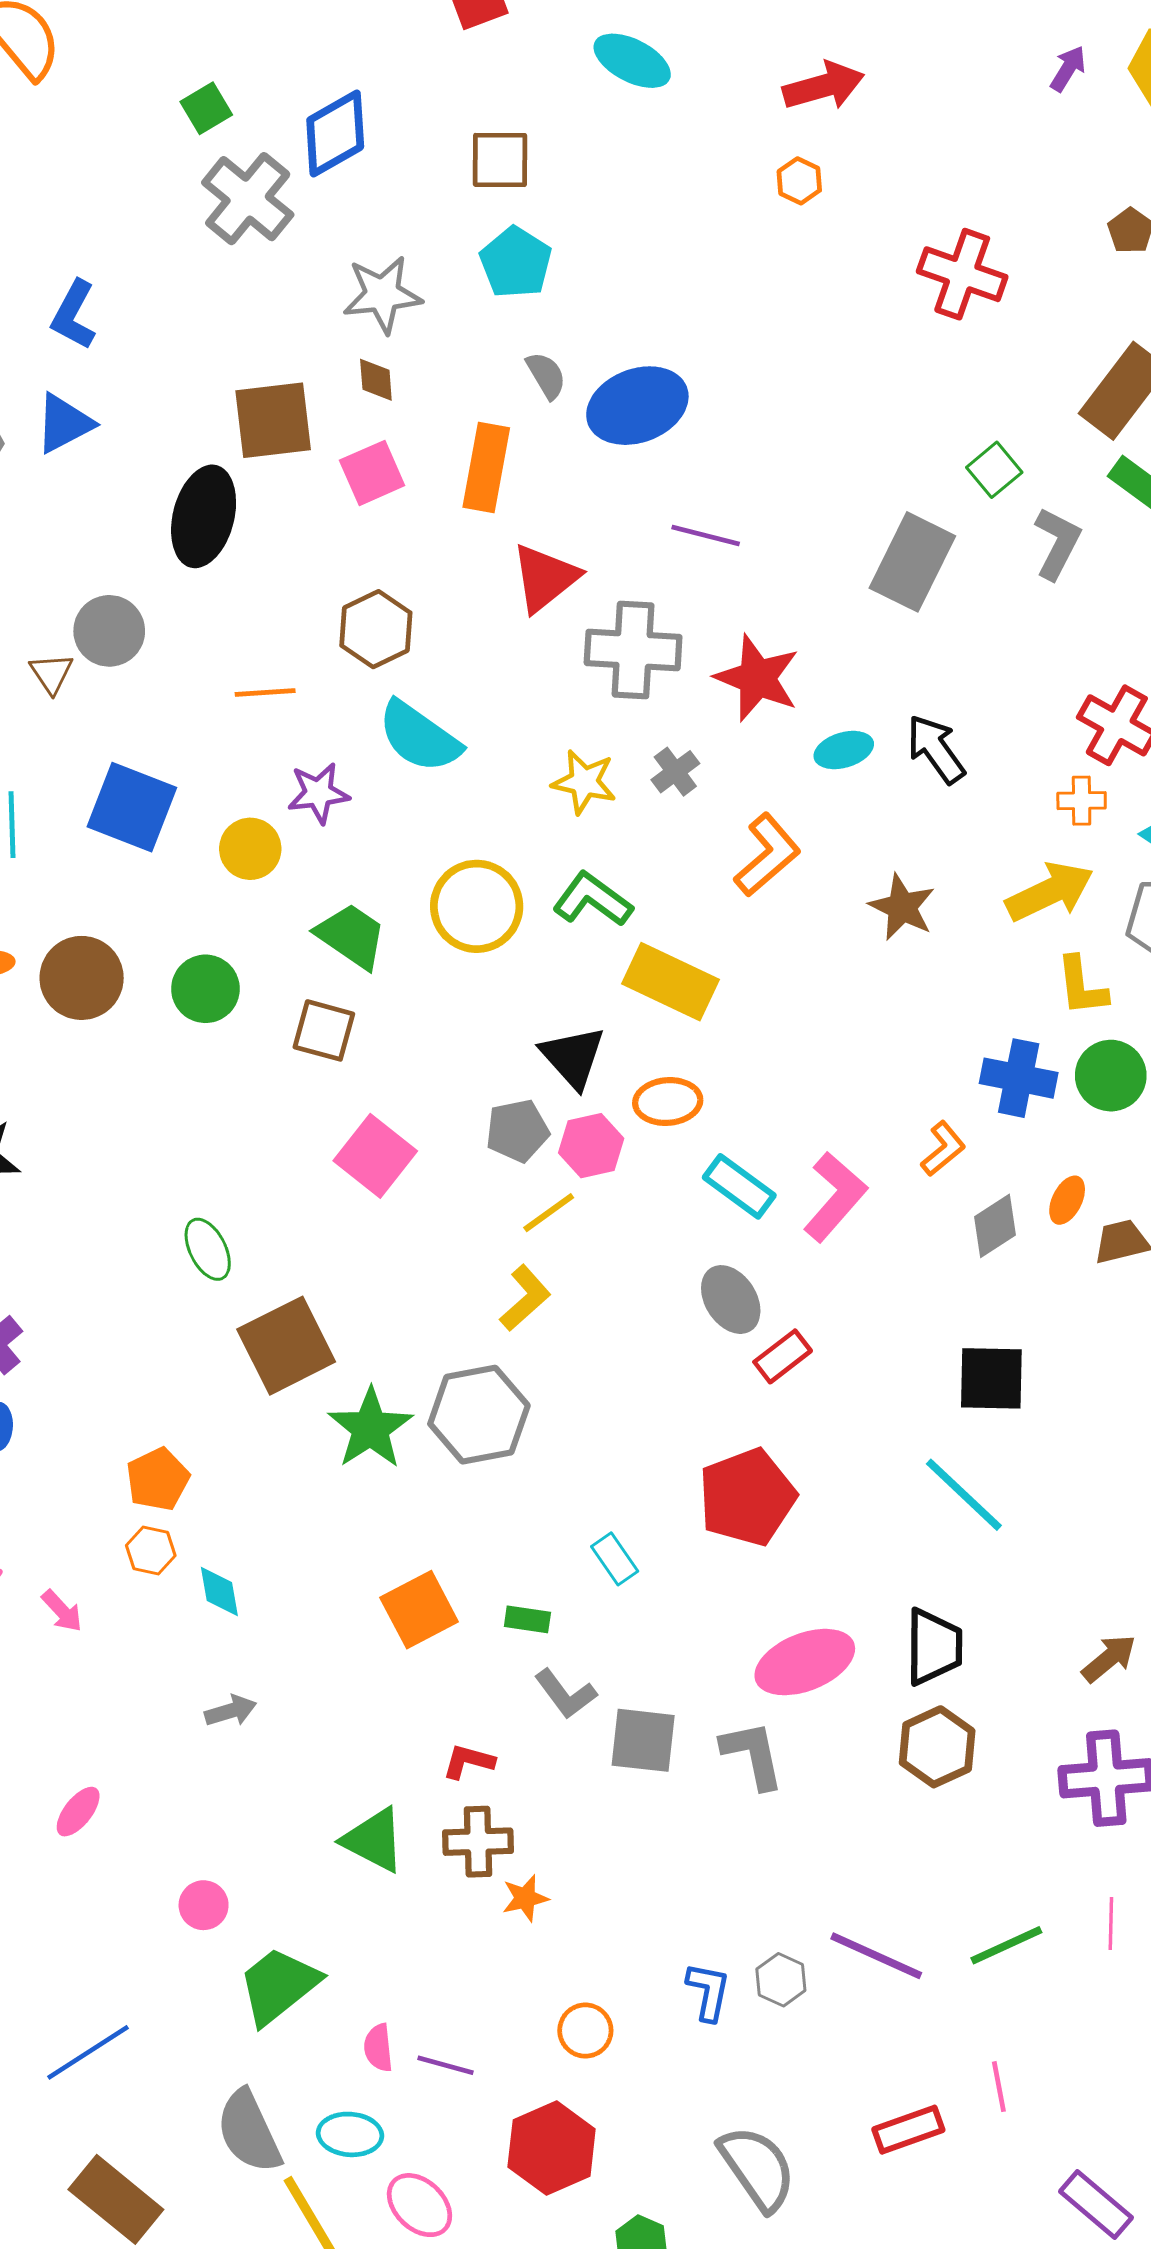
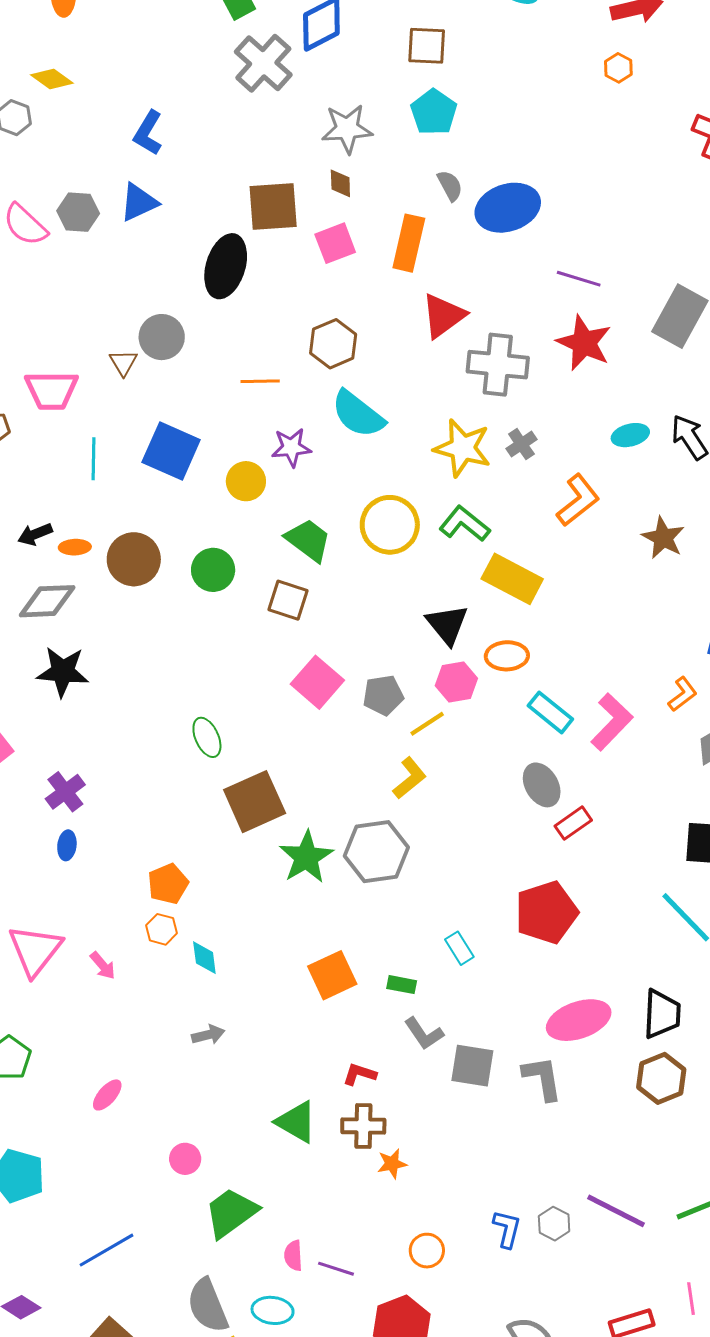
purple line: (706, 535) -> (579, 279), moved
red star: (757, 678) -> (584, 343), moved
yellow star: (584, 782) -> (463, 448), size x1.4
gray pentagon: (517, 1131) -> (383, 695), moved

